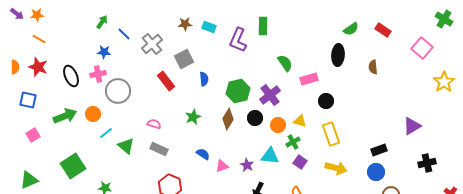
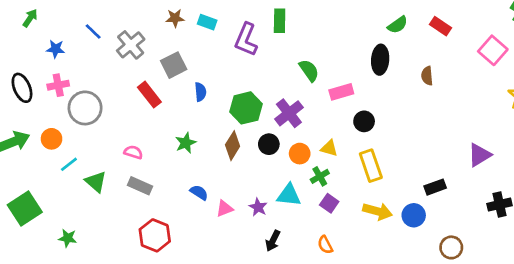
green arrow: (102, 22) -> (30, 18), moved
blue star: (104, 52) -> (56, 49), moved
blue circle: (376, 172) -> (414, 215), moved

